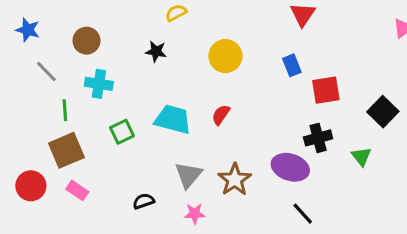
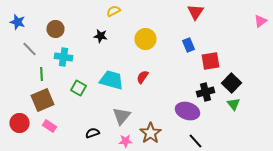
black square: (383, 112) -> (232, 83), moved
green square: (122, 132) -> (78, 88), turned -35
brown star: (235, 180) -> (150, 133), moved

